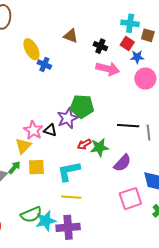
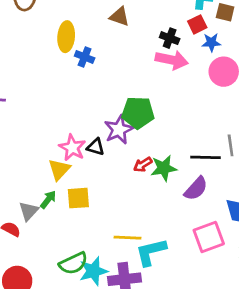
red square: (127, 44) -> (197, 24), turned 32
black cross: (100, 46) -> (170, 38), moved
yellow ellipse: (31, 49) -> (66, 37), turned 35
black line: (128, 126) -> (205, 157), moved
cyan L-shape: (69, 171) -> (151, 252), moved

